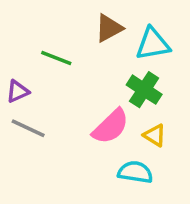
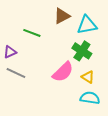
cyan semicircle: (135, 172) -> (90, 98), moved

